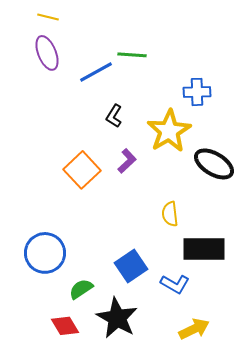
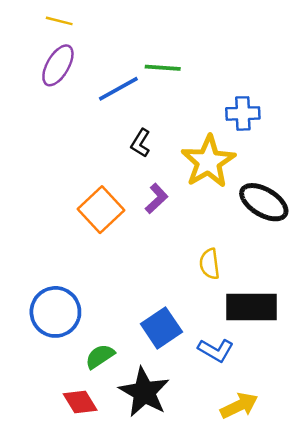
purple ellipse: (47, 53) -> (58, 65), turned 52

